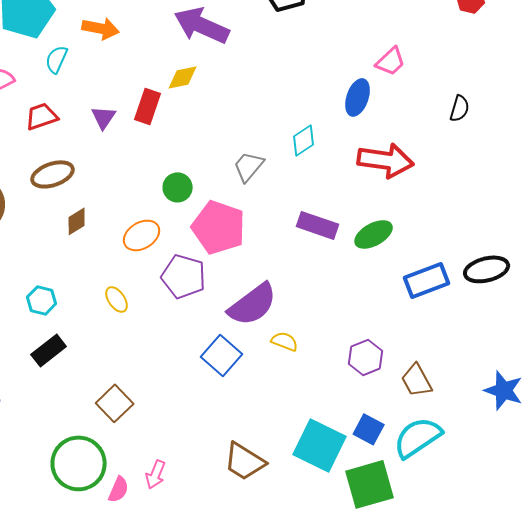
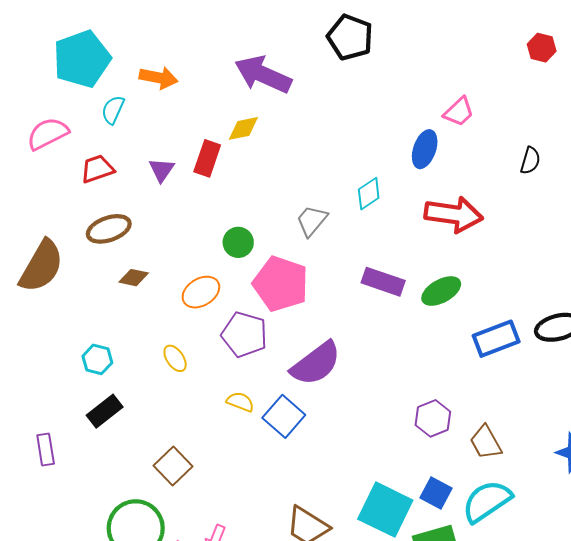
brown diamond: (77, 221) -> (134, 278), turned 44
yellow semicircle: (285, 341) -> (240, 402), moved

